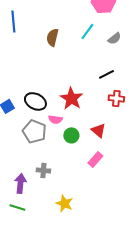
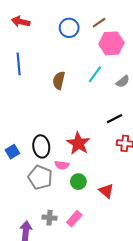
black ellipse: (35, 101) -> (41, 146), turned 55
red triangle: (98, 130) -> (106, 191), moved
pink rectangle: (95, 159) -> (74, 219), moved

